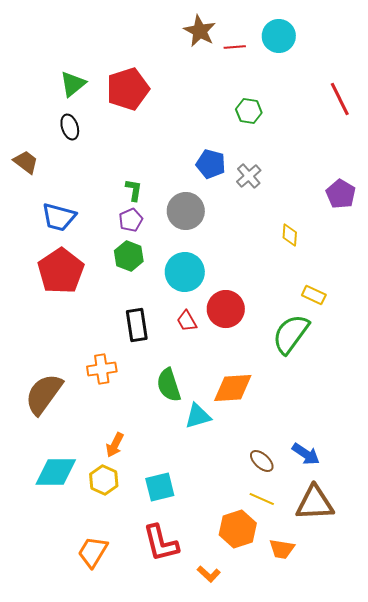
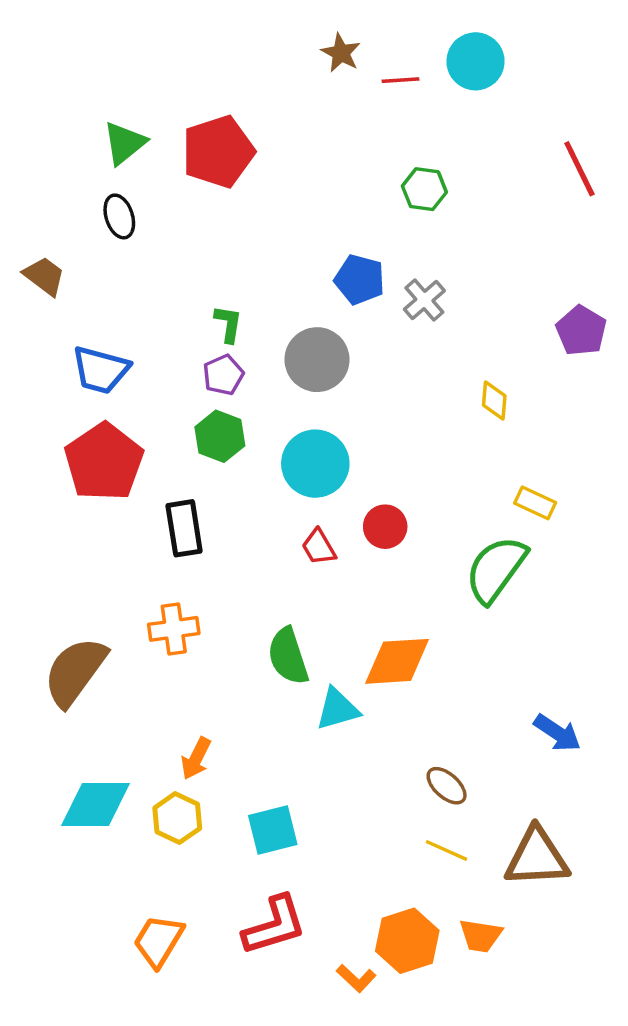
brown star: (200, 31) -> (341, 53), size x0.7
red circle: (226, 309) -> (385, 527), size x0.7
black rectangle: (137, 325) -> (184, 528), moved
blue arrow: (306, 454) -> (557, 733), moved
orange hexagon: (238, 529) -> (407, 941), moved
red L-shape: (161, 543) -> (274, 925), turned -93

